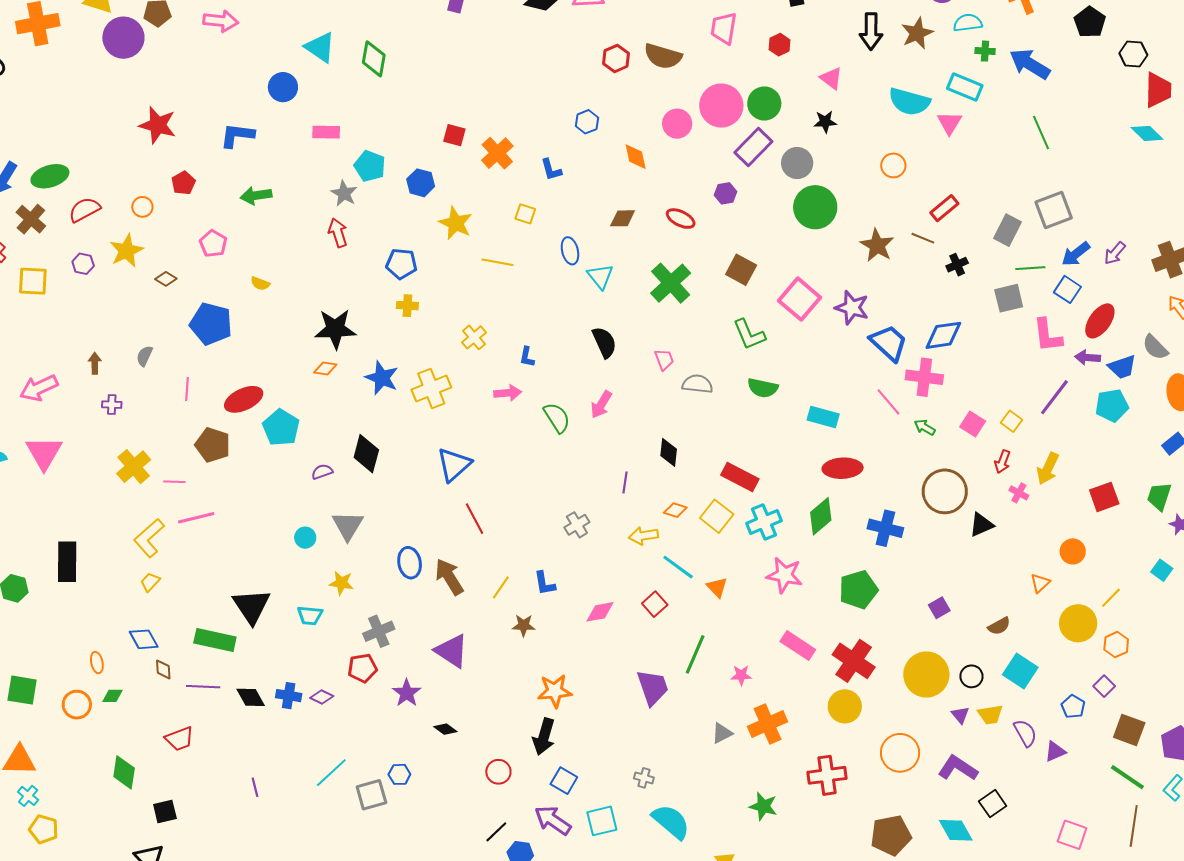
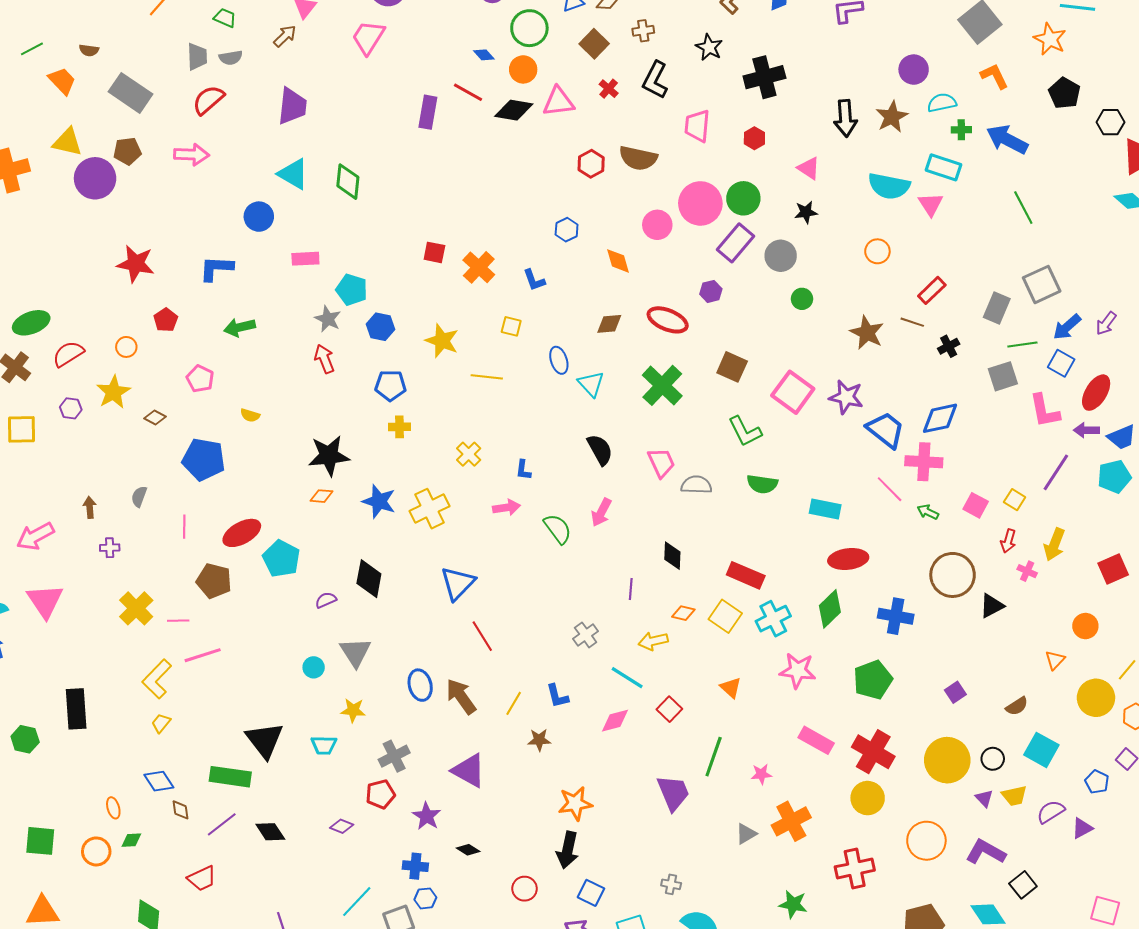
blue hexagon: (421, 183) -> (380, 327), moved
green circle: (815, 207) -> (802, 299), size x0.5
red ellipse: (681, 219) -> (668, 320), size x1.4
pink trapezoid: (664, 359) -> (661, 463), size x1.4
cyan line: (678, 567) -> (627, 678), moved
purple line: (203, 687) -> (222, 824), turned -36
blue cross: (289, 696) -> (415, 866), moved
purple semicircle: (1025, 733) -> (1051, 812), turned -88

